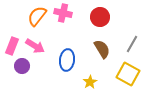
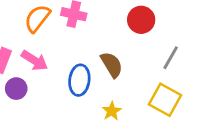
red circle: (100, 17) -> (141, 20), moved
brown semicircle: (102, 49) -> (112, 65), moved

